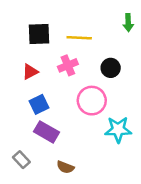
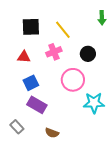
yellow line: (79, 38) -> (63, 30), turned 48
red triangle: (30, 72) -> (24, 57), turned 32

